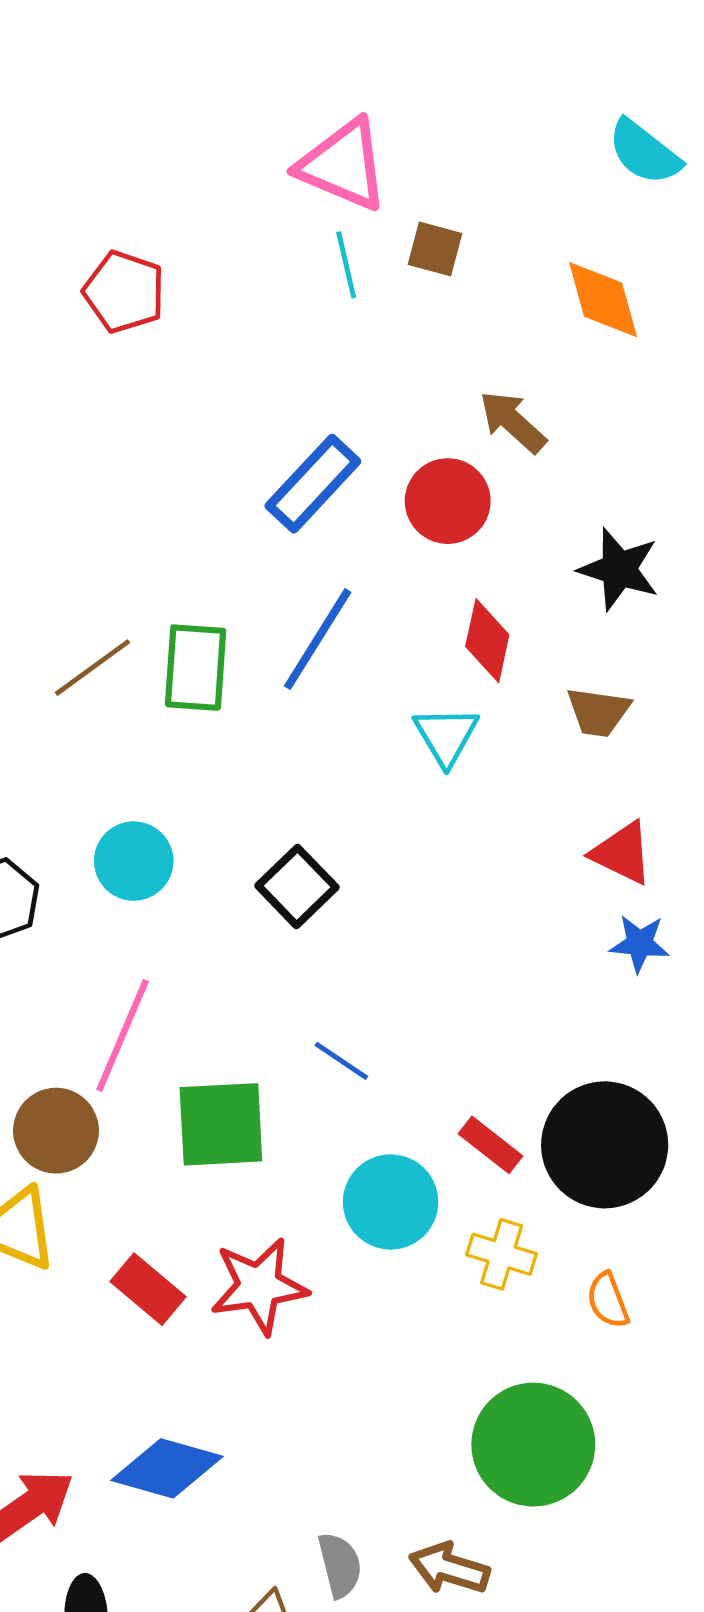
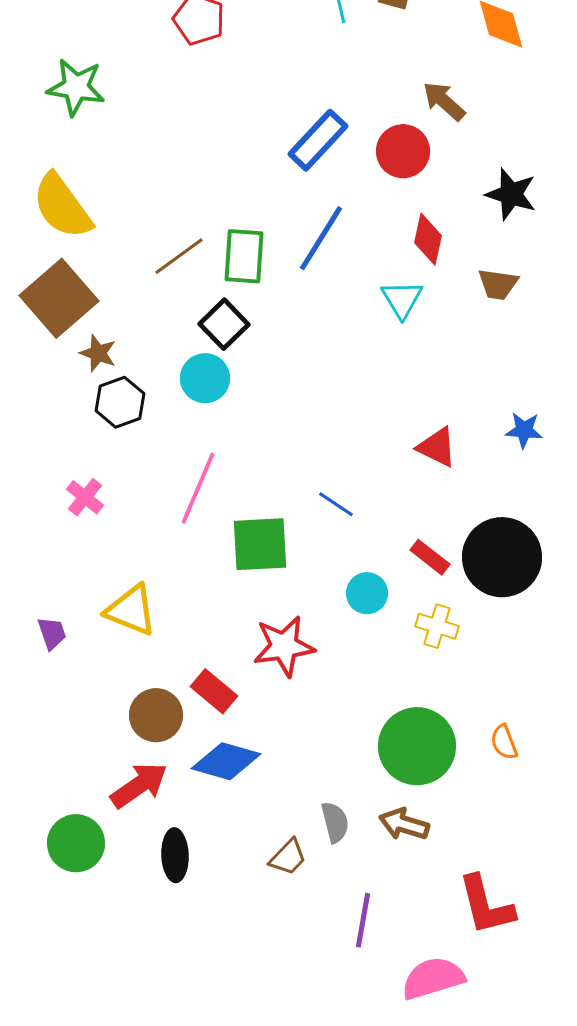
red triangle: (622, 853) -> (437, 447), moved
black square: (297, 886) -> (224, 324), moved
brown circle: (56, 1131) -> (156, 715), moved
cyan circle: (391, 1202) -> (367, 593), size x0.7
red rectangle: (148, 1289) -> (214, 691), moved
orange semicircle: (608, 1300) -> (504, 742), moved
green circle: (533, 1445) -> (417, 746), moved

